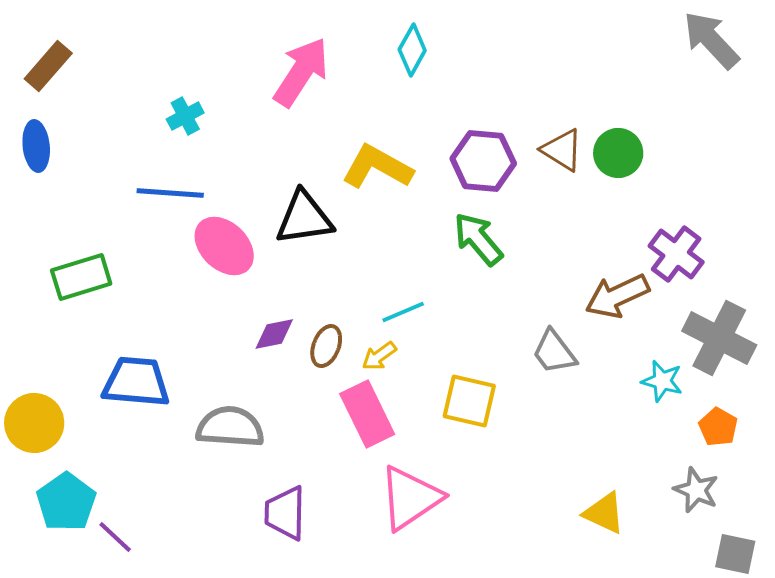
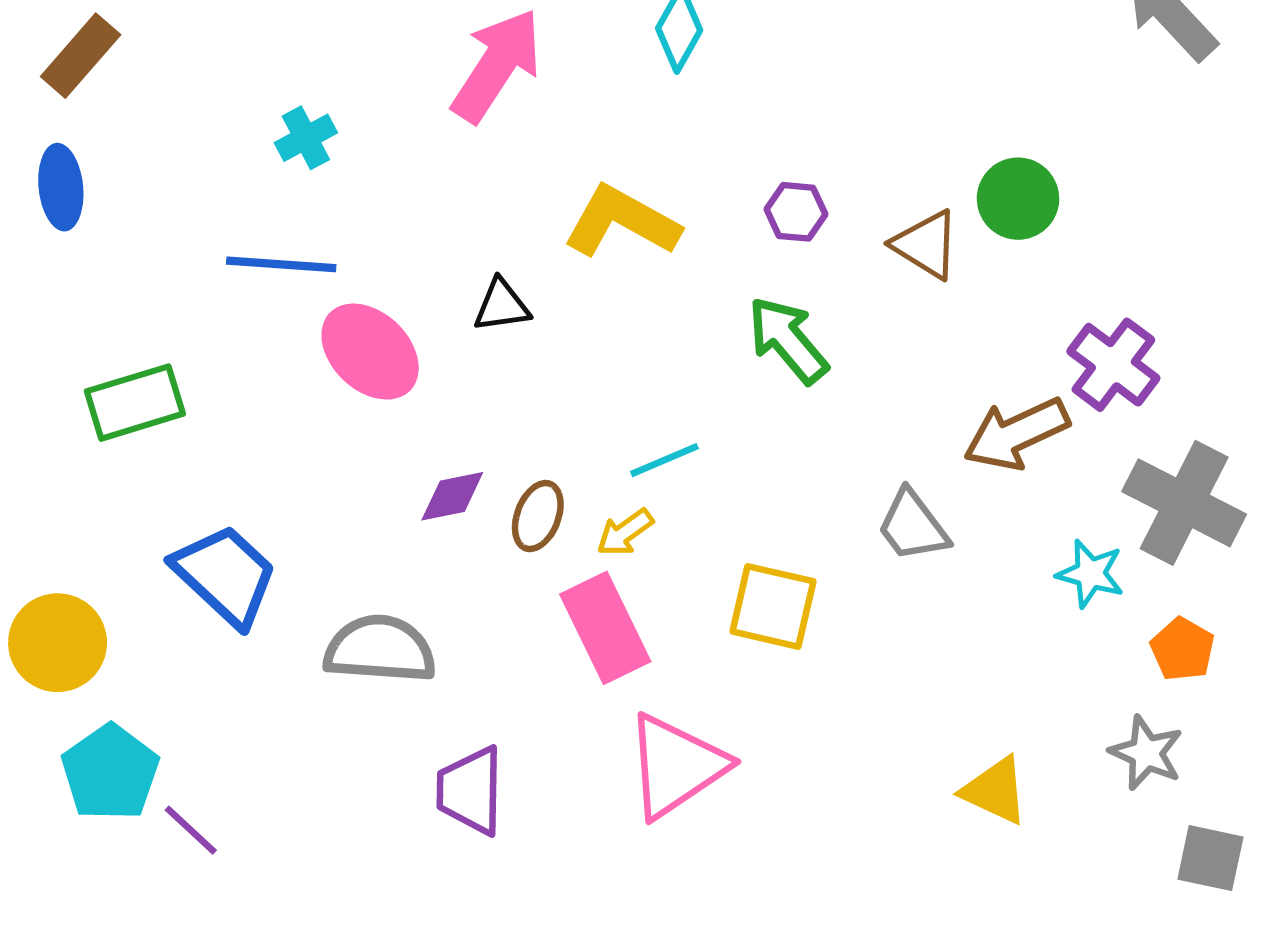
brown triangle: (562, 150) -> (926, 245), moved
purple hexagon: (483, 161) -> (796, 212), size x0.6
black triangle: (304, 218) -> (502, 306), size x0.6
blue trapezoid: (136, 382) -> (225, 575), turned 38

